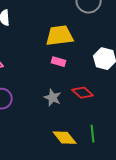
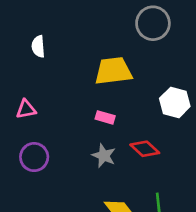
pink rectangle: (59, 62) -> (105, 117), moved

